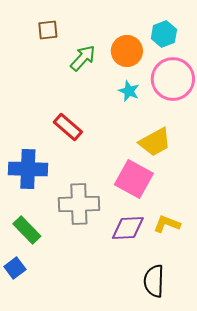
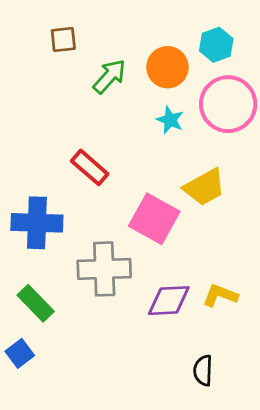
pink square: (134, 179) -> (154, 219), moved
black semicircle: (154, 281) -> (203, 370), size x0.7

